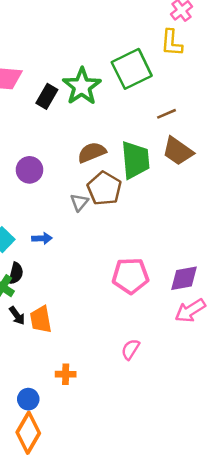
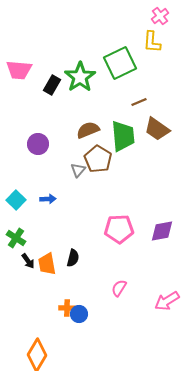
brown line: (167, 114) -> (139, 102), moved
black semicircle: (16, 273) -> (73, 258), moved
pink arrow: (190, 311) -> (167, 301), moved
blue circle: (28, 399) -> (79, 314), moved

